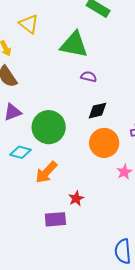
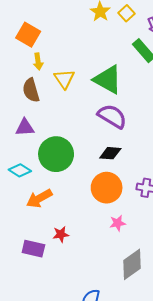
yellow triangle: (29, 24) -> (64, 79), moved
purple semicircle: (89, 77) -> (112, 116), size x1.8

